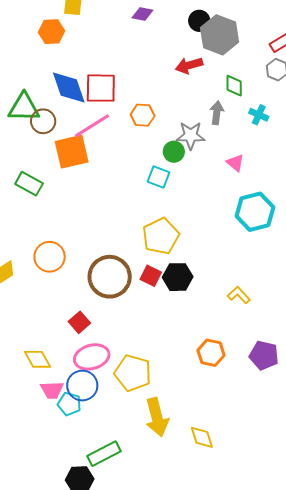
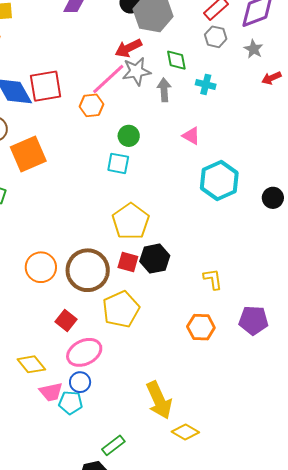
pink line: (92, 126) -> (108, 79), moved
gray star: (191, 136) -> (136, 71), moved
orange circle: (50, 257) -> (41, 267), moved
yellow L-shape: (239, 295) -> (213, 279), moved, turned 45
yellow pentagon: (133, 373) -> (121, 309), moved, turned -30
blue circle: (82, 386) -> (80, 382), size x0.7
yellow diamond: (202, 437) -> (185, 432), moved, turned -32
green rectangle: (104, 454) -> (113, 445), size x0.7

